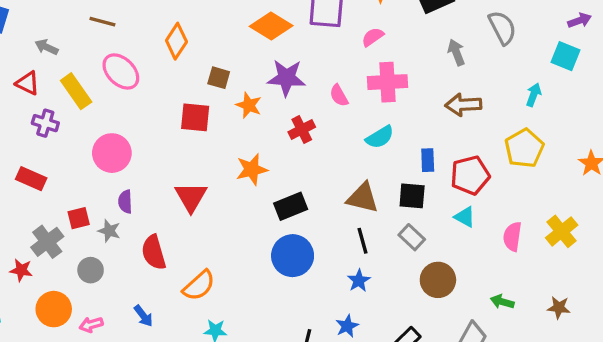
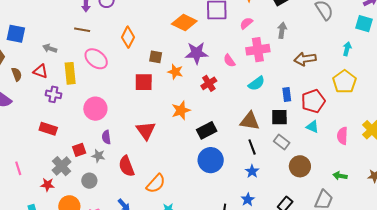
gray arrow: (456, 52) -> (282, 30), moved, turned 35
yellow rectangle: (76, 91) -> (70, 73), turned 35

